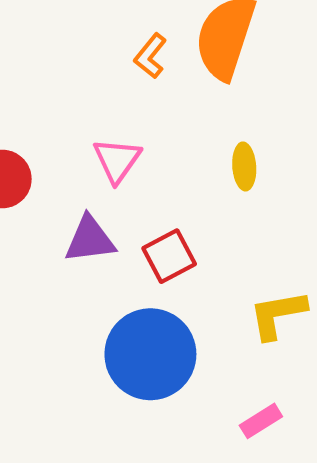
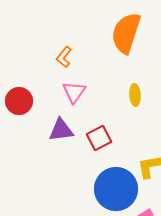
orange L-shape: (150, 56) -> (64, 57), moved
blue circle: (150, 354) -> (116, 189), moved

